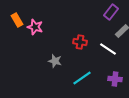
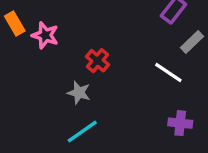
red cross: (80, 42) -> (97, 61), moved, turned 32
cyan line: (82, 78) -> (82, 132), moved

